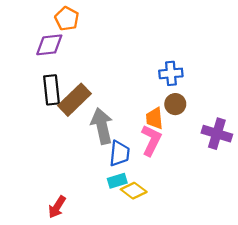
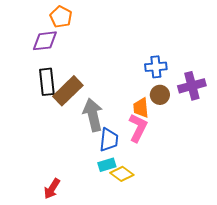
purple cross: (217, 134) -> (192, 86), moved, turned -32

